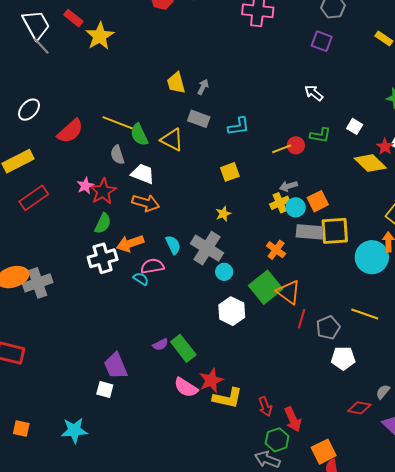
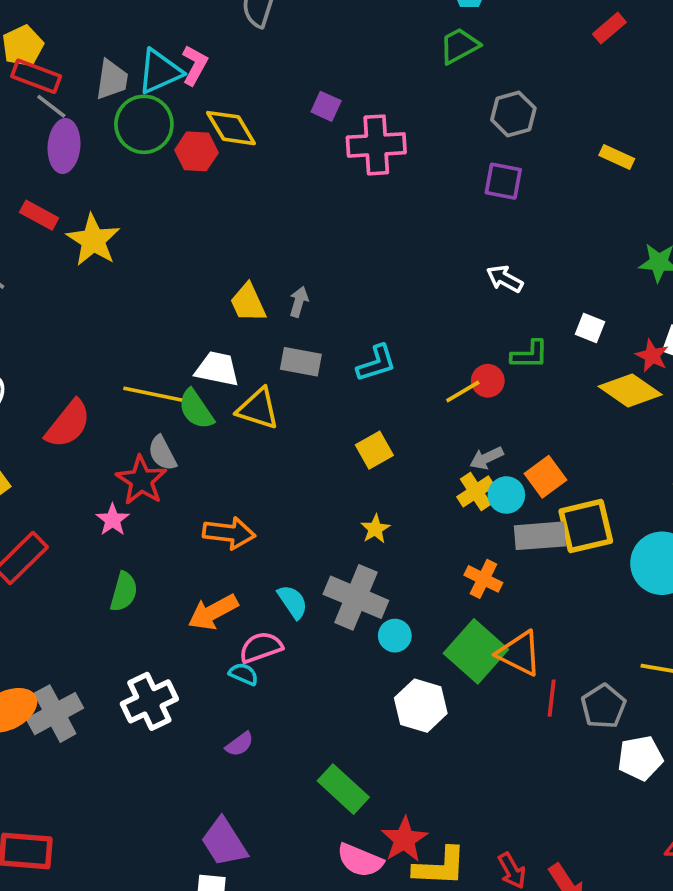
white trapezoid: (143, 174) -> (217, 369), moved
red star: (103, 191) -> (141, 480), moved
green semicircle: (103, 223) -> (124, 592), moved
white cross: (103, 258) -> (149, 701), moved
purple semicircle: (160, 345) -> (240, 744), moved

